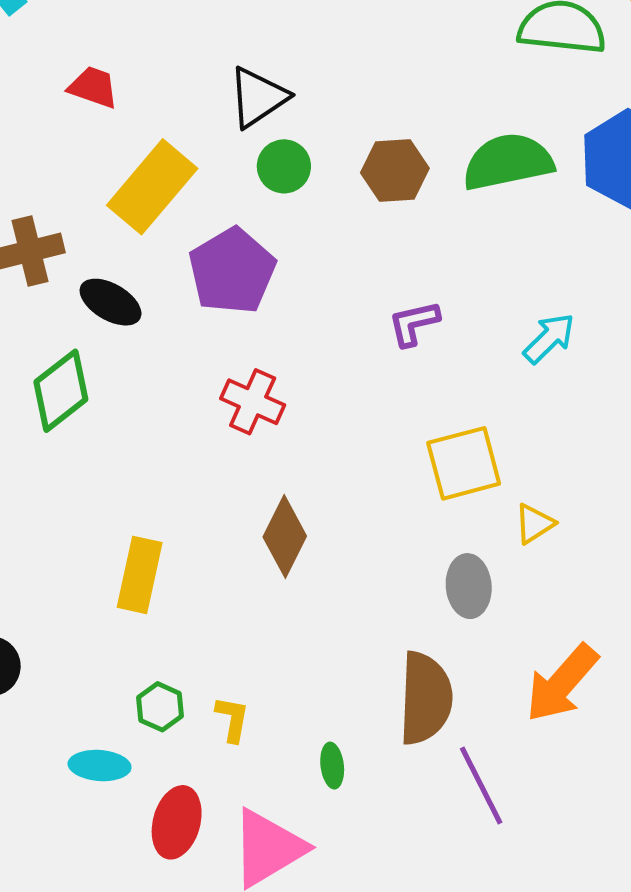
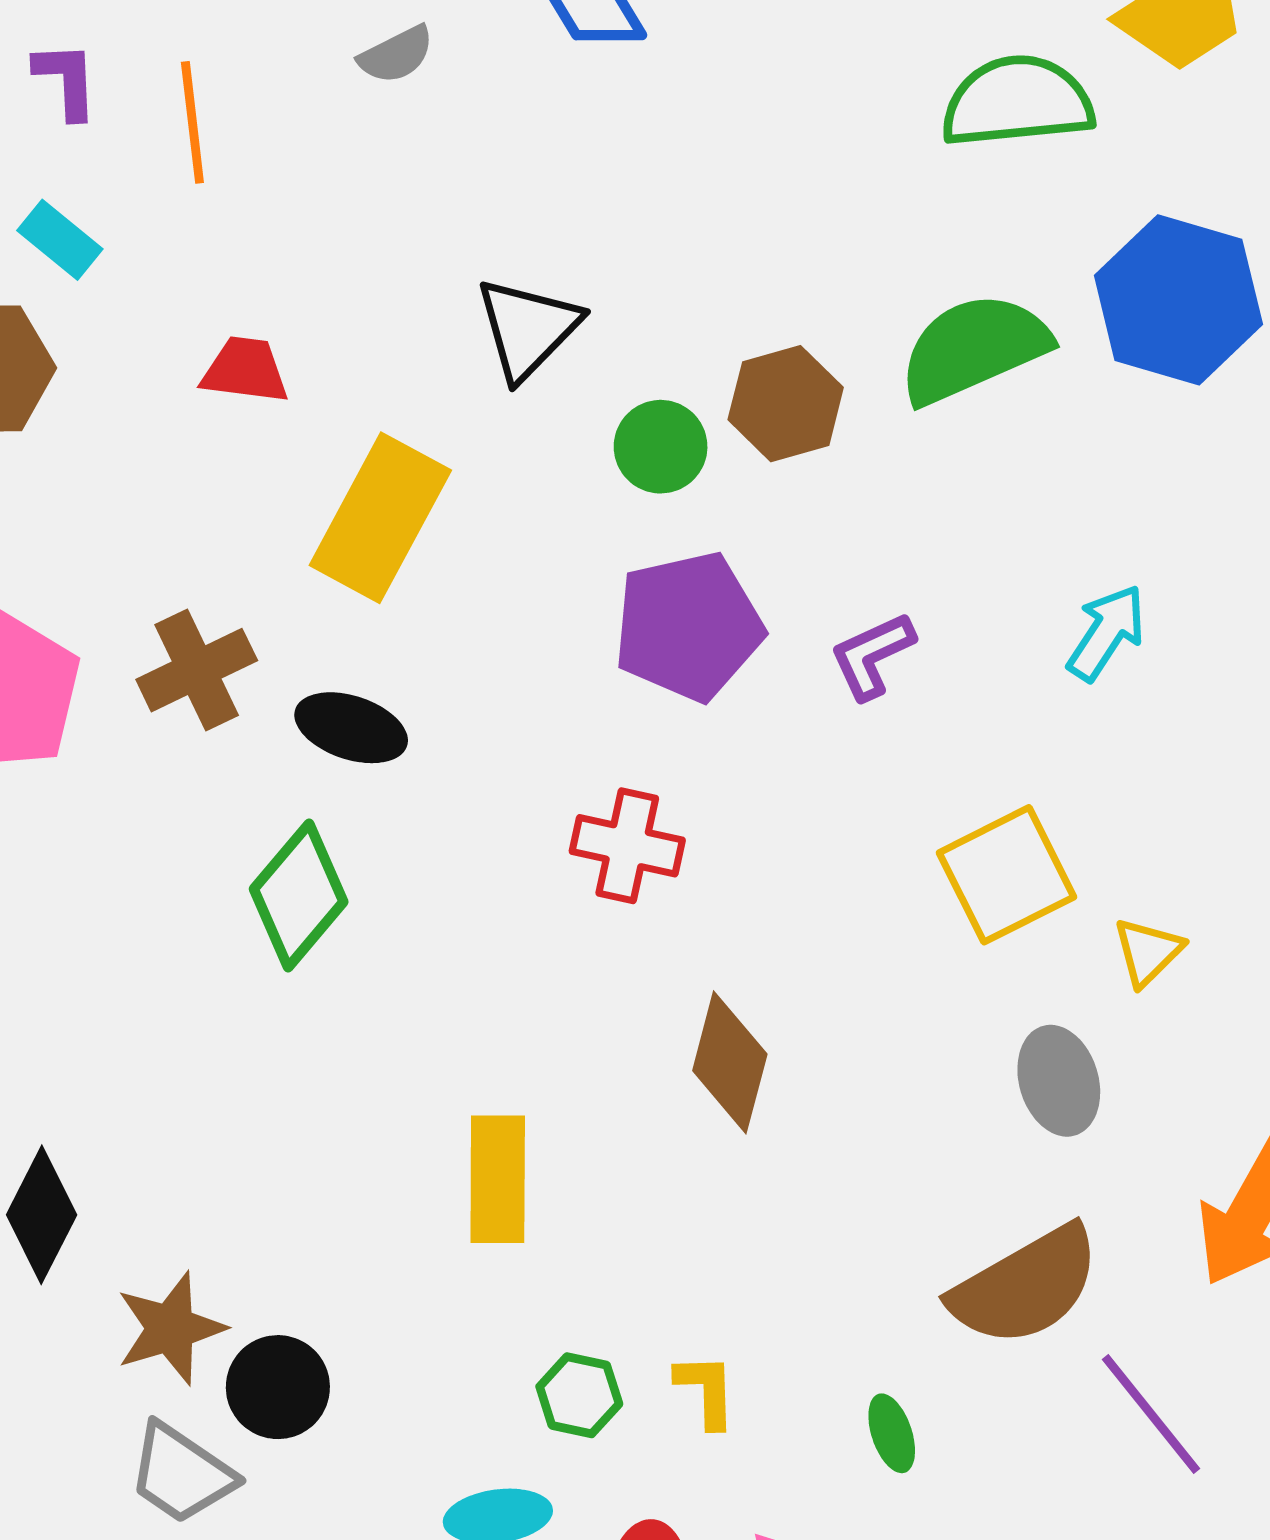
green circle: (284, 166) -> (661, 447), moved
purple pentagon: (232, 271) -> (688, 626), moved, turned 30
brown semicircle: (425, 698) -> (1025, 1286), turned 70

